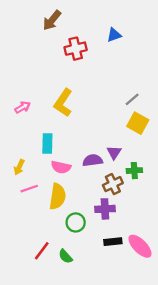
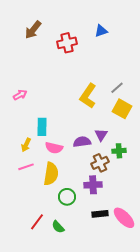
brown arrow: (52, 20) -> (33, 30), moved
yellow L-shape: (63, 103) -> (88, 96), moved
yellow arrow: (19, 167) -> (26, 145), moved

